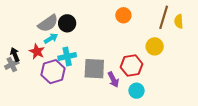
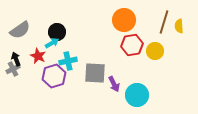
orange circle: (123, 15) -> (124, 20), size x1.5
gray semicircle: (48, 23) -> (20, 30), moved
black circle: (67, 23) -> (57, 32), moved
red hexagon: (131, 66) -> (132, 45), moved
cyan circle: (136, 91) -> (137, 95), size x1.5

